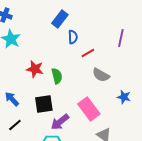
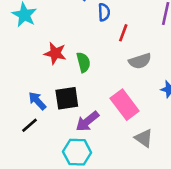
red line: (88, 53) -> (123, 33), turned -40
gray semicircle: (101, 75) -> (140, 61), turned -48
blue arrow: (12, 99) -> (37, 101), moved

